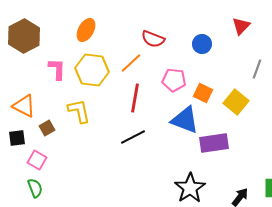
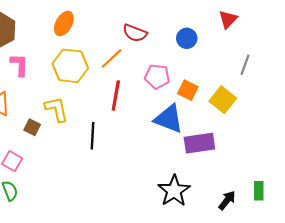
pink L-shape: (57, 69) -> (19, 65), moved
brown square: (47, 128) -> (32, 127), moved, turned -35
black line: (133, 137) -> (92, 136), moved, turned -60

